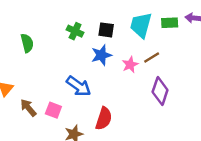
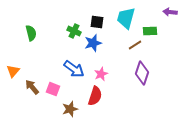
green rectangle: (170, 23) -> (150, 31), moved
green cross: (75, 31) -> (74, 31), moved
pink star: (130, 65) -> (101, 74), moved

